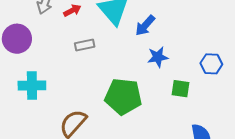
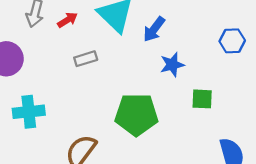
blue hexagon: (211, 64) -> (232, 41), moved

